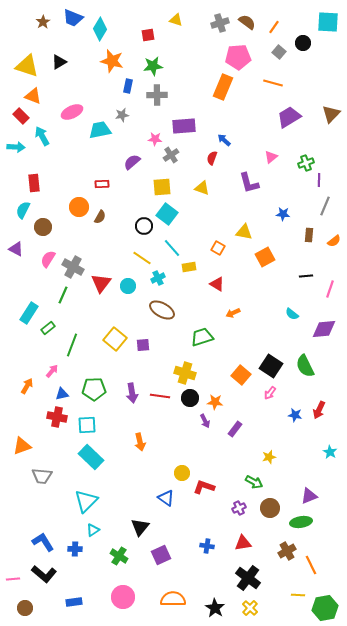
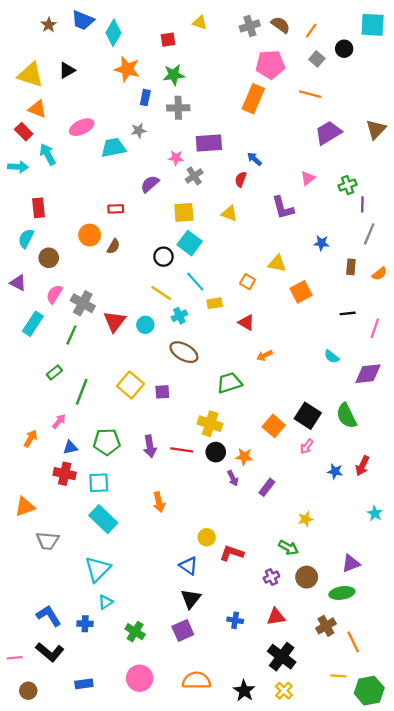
cyan rectangle: (29, 313) -> (33, 324), moved
black triangle: (140, 527) -> (191, 599), moved

